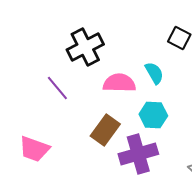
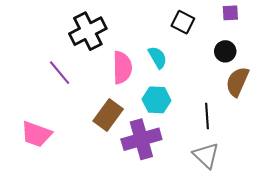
pink semicircle: (119, 83) -> (122, 68), turned 88

